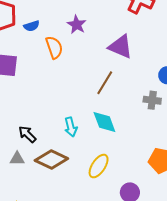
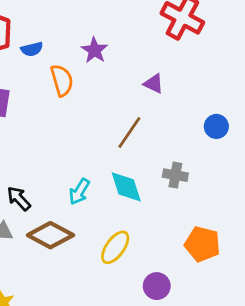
purple triangle: (121, 47) -> (154, 84), size x0.6
gray cross: (152, 100) -> (175, 175), moved
cyan arrow: (71, 127) -> (79, 192), turned 42

